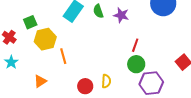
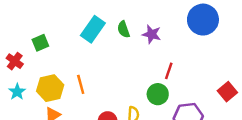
yellow hexagon: (45, 39) -> (50, 88), moved
green circle: (136, 64) -> (158, 94), moved

